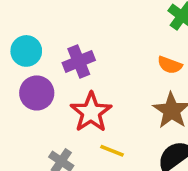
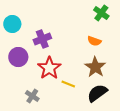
cyan circle: (26, 51) -> (12, 24), moved
yellow line: (112, 151) -> (68, 84), moved

